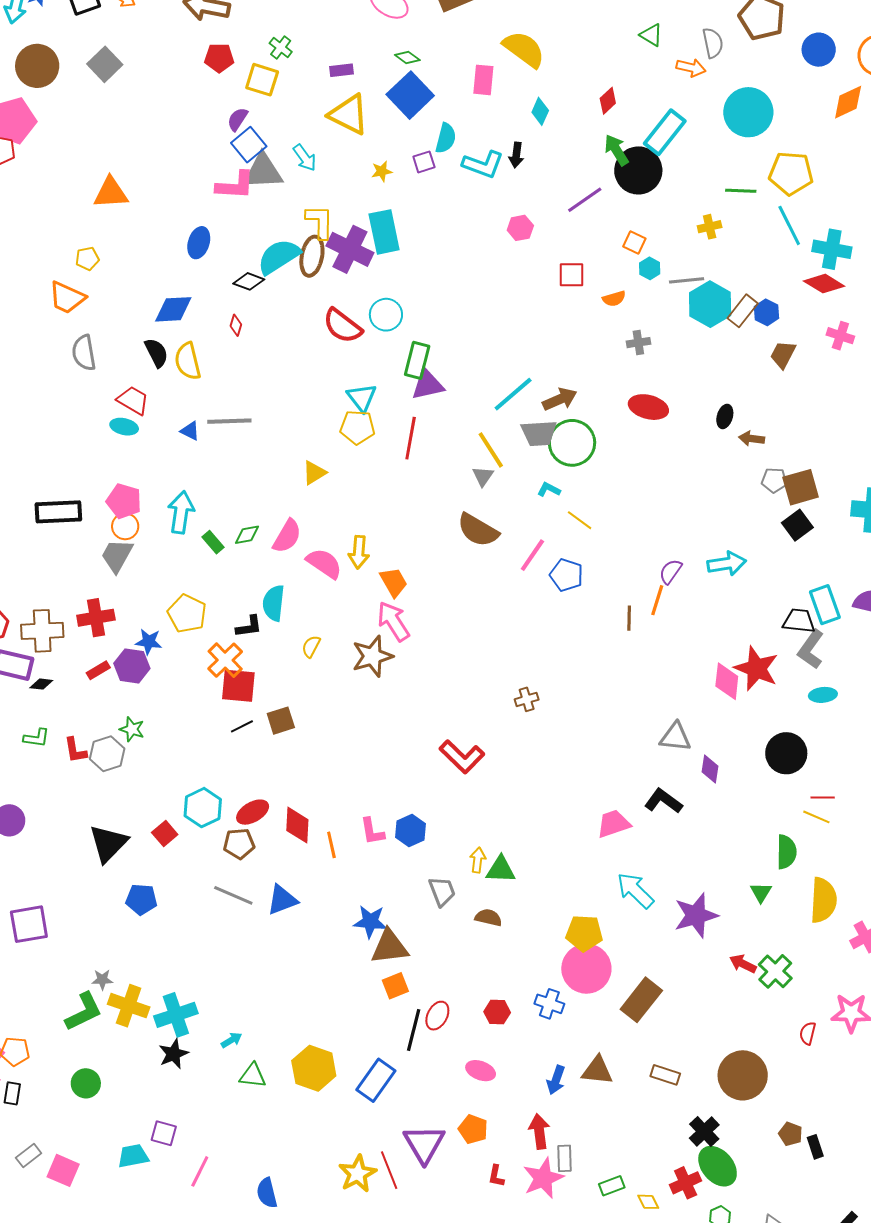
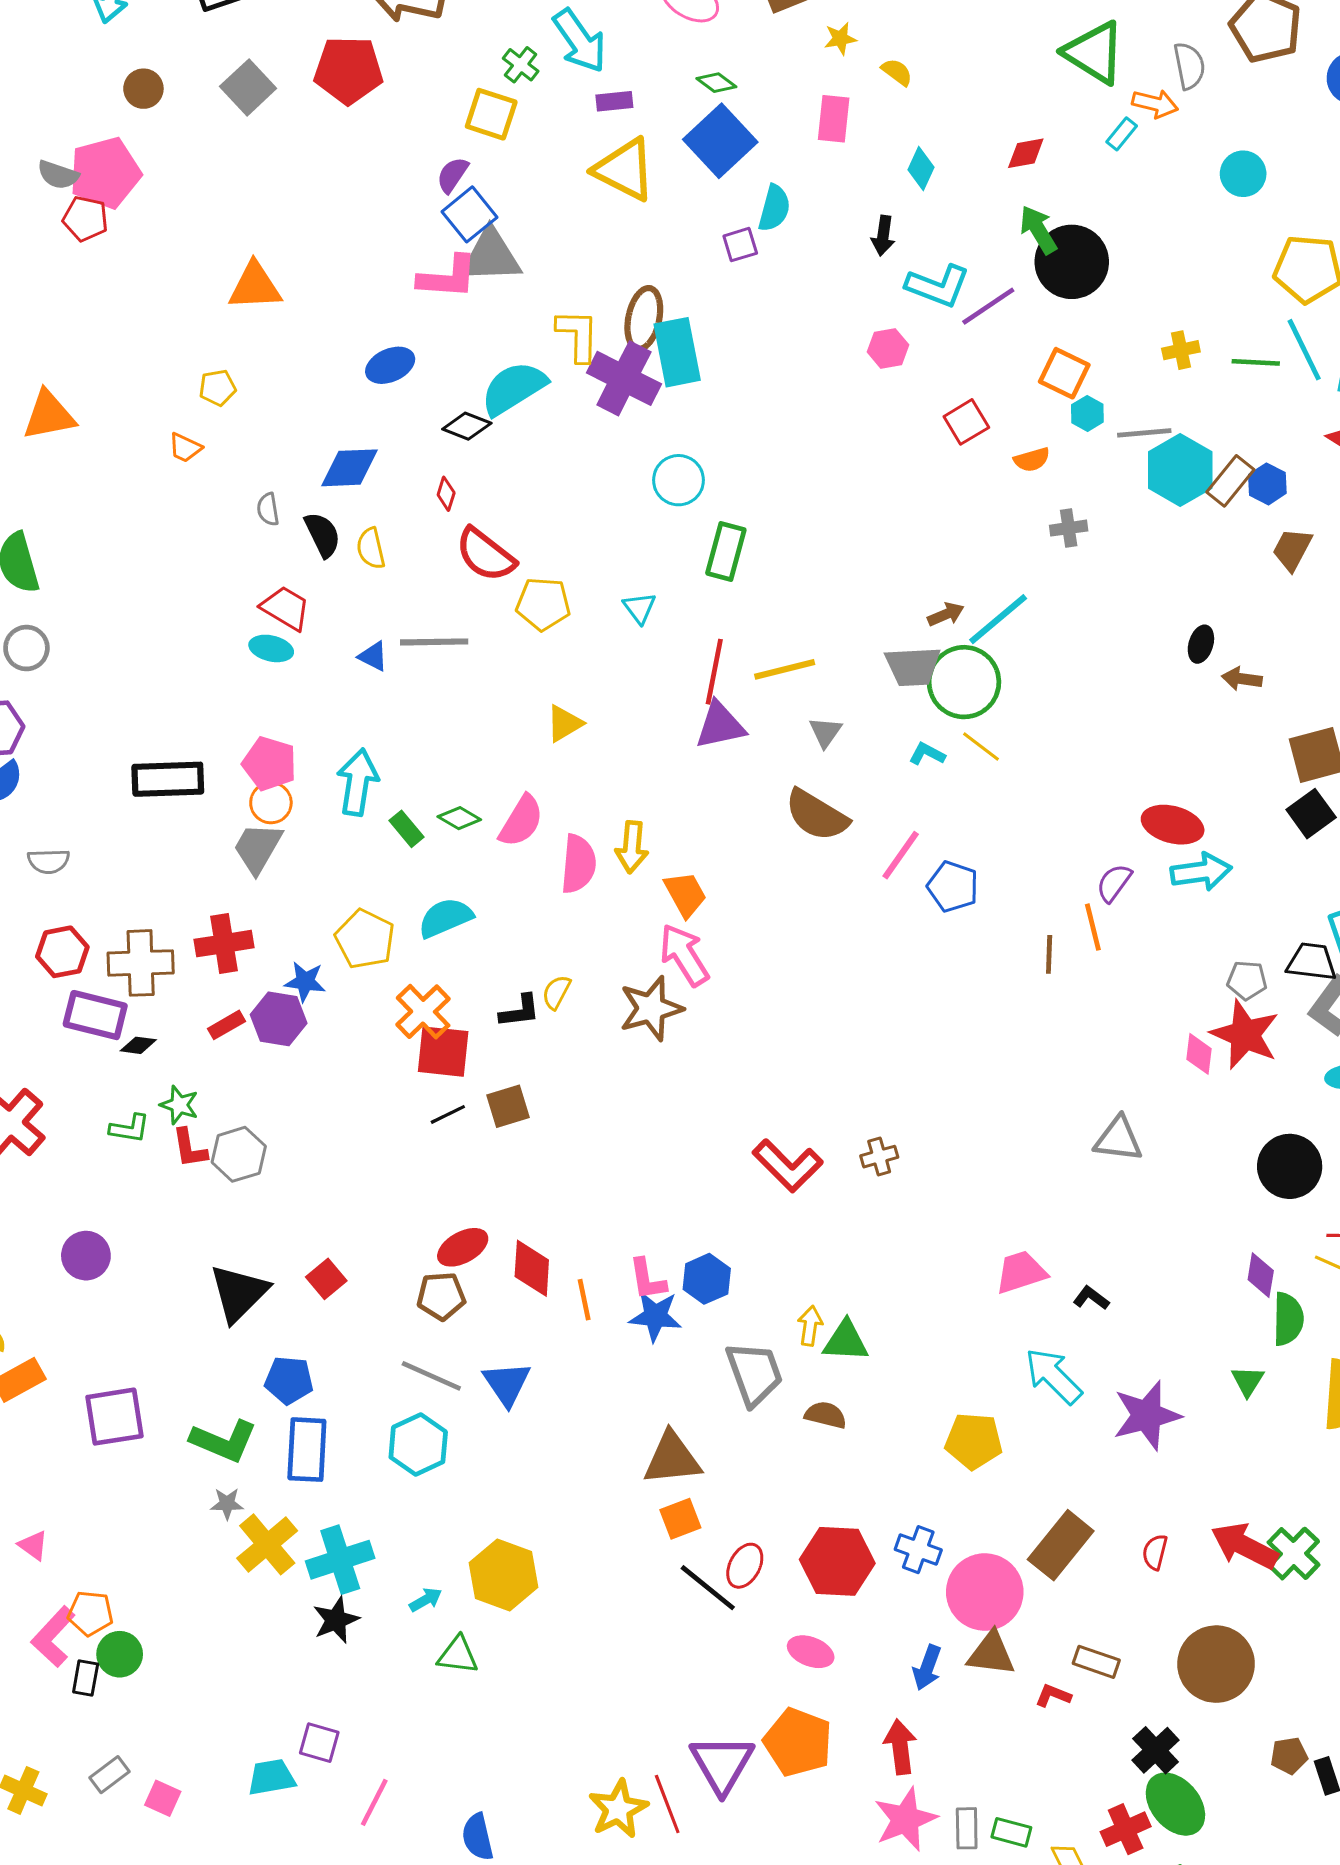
green triangle: (651, 35) -> (1094, 53), size x1.8
yellow semicircle: (524, 49) -> (897, 72), size x0.5
red pentagon: (219, 58) -> (348, 70), moved, size x1.5
brown circle: (37, 66) -> (143, 89), size x0.6
red diamond: (608, 101) -> (1026, 153), turned 32
cyan circle: (748, 112) -> (1243, 174), size x0.6
cyan rectangle: (665, 132) -> (1122, 134), moved, size x0.5
cyan arrow: (305, 158) -> (580, 41), moved, size x1.5
cyan L-shape: (483, 164) -> (938, 286), moved
yellow star: (382, 171) -> (840, 39), moved
green line: (741, 191) -> (1256, 362), moved
orange square: (634, 242) -> (1064, 373), size x1.4
blue ellipse: (199, 243) -> (390, 365), turned 48
brown ellipse: (312, 256) -> (644, 318), moved
red square: (571, 275) -> (966, 422), turned -32
orange trapezoid: (67, 298) -> (185, 448), size x0.6
red semicircle: (342, 326) -> (485, 555), moved
gray semicircle: (84, 353) -> (268, 509), moved, size x0.6
yellow semicircle: (188, 361) -> (371, 548), size x0.7
purple triangle: (428, 385) -> (720, 725), moved
cyan line: (513, 394) -> (998, 619), moved
cyan triangle: (362, 398) -> (639, 608), size x0.7
brown arrow: (560, 399) -> (946, 614), size x0.7
red ellipse: (648, 407) -> (1173, 825), moved
yellow pentagon: (357, 427) -> (543, 604), moved
yellow line: (491, 450) -> (785, 669), moved, turned -72
gray pentagon: (774, 480) -> (1247, 980), moved
yellow line: (580, 520) -> (981, 747), moved
green diamond: (247, 535) -> (459, 818), turned 40
pink semicircle: (324, 563) -> (578, 864), turned 60
orange line: (657, 600) -> (1093, 927), turned -32
cyan semicircle: (274, 603) -> (445, 918), moved, turned 60
black L-shape: (249, 627) -> (520, 1011), moved
pink diamond: (727, 681) -> (1199, 1054), size x0.7
brown cross: (527, 699) -> (879, 1157), moved
green star: (132, 729) -> (179, 1105), moved
purple diamond: (710, 769) -> (1261, 1275), moved
black L-shape: (663, 801) -> (1091, 1298), moved, size x0.6
cyan hexagon: (203, 808) -> (418, 1445), moved
gray trapezoid: (442, 891) -> (754, 1374), size x1.4
blue triangle: (282, 900) -> (507, 1384), turned -44
blue star: (370, 922) -> (655, 1316), moved
red arrow: (743, 964) -> (1245, 1546), moved, size x1.6
pink circle: (586, 969) -> (985, 1592), moved
green cross: (775, 971) -> (1294, 1554), moved
yellow cross: (129, 1006) -> (267, 1544), turned 30
green L-shape: (84, 1012) -> (224, 1441), moved, turned 48
red hexagon: (497, 1012) -> (837, 1561), size x1.8
black line: (414, 1030) -> (708, 1588), turned -66
red semicircle: (808, 1033) -> (1155, 1552), moved
yellow hexagon: (314, 1068) -> (504, 1575), moved
blue rectangle: (376, 1080) -> (307, 1450), moved, turned -33
green circle: (86, 1083) -> (120, 1654), moved
orange pentagon: (473, 1129) -> (798, 1742), size x1.5
brown pentagon: (791, 1134) -> (1289, 1756), turned -30
gray rectangle: (564, 1158) -> (967, 1828), moved
pink square: (63, 1170) -> (163, 1798), size x0.7
red L-shape: (496, 1176) -> (1053, 1696), moved, turned 100
green rectangle: (612, 1186) -> (1011, 1832), turned 35

